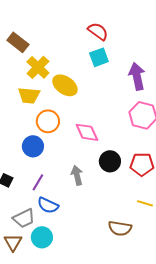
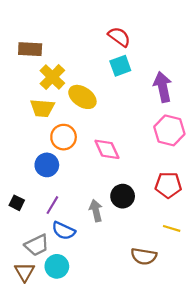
brown rectangle: (18, 42) -> (30, 49), turned -35
black circle: (110, 161) -> (123, 196), moved
gray arrow: (77, 175) -> (96, 211), moved

